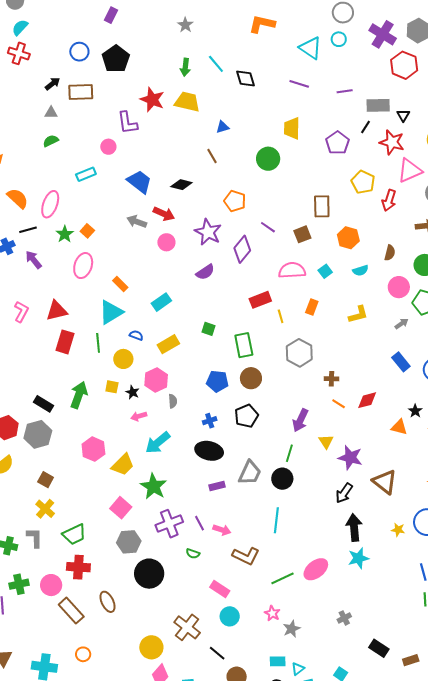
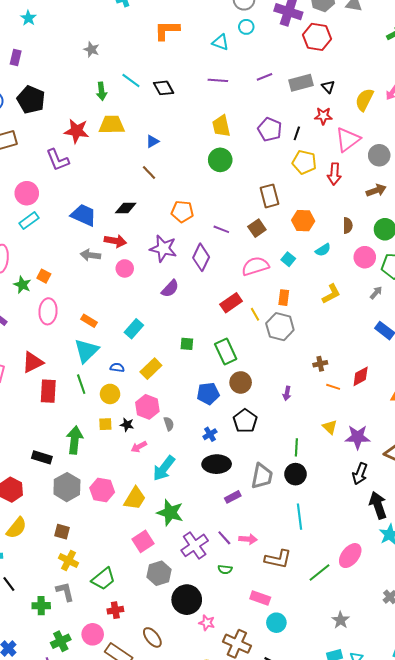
cyan triangle: (311, 48) -> (220, 42), size x0.7
black line: (366, 127) -> (297, 133), moved
red star: (392, 142) -> (323, 116), size x0.7
pink circle: (108, 147) -> (27, 193), moved, size x1.5
green circle: (268, 159) -> (220, 160), moved
gray hexagon: (299, 353) -> (280, 327), moved
purple arrow: (300, 420) -> (287, 393), moved, size x0.6
gray hexagon: (38, 434) -> (67, 487), moved
pink square: (121, 508) -> (143, 541), turned 30
red cross: (78, 567) -> (115, 610), size x0.7
pink star: (272, 613) -> (207, 623), moved

